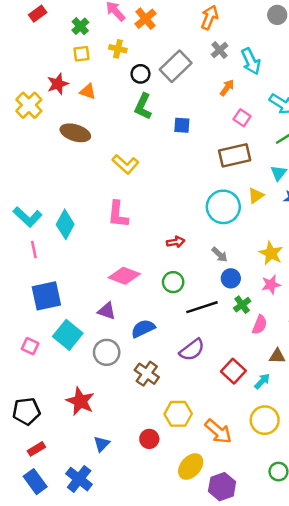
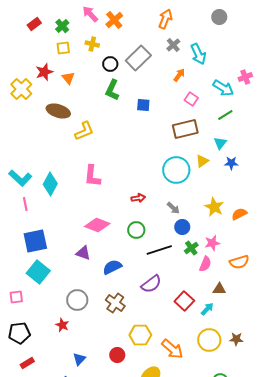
red rectangle: (38, 14) -> (34, 24), moved
orange triangle: (88, 91) -> (68, 78), turned 32
yellow L-shape: (125, 164) -> (84, 131), moved, turned -65
pink star: (271, 285) -> (212, 243), moved
cyan square: (68, 335) -> (38, 272), moved
pink square: (30, 346) -> (16, 297), moved, turned -32
gray circle: (107, 352) -> (77, 300), moved
red star: (80, 401) -> (62, 325), size x0.6

